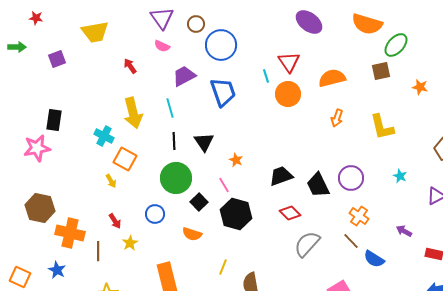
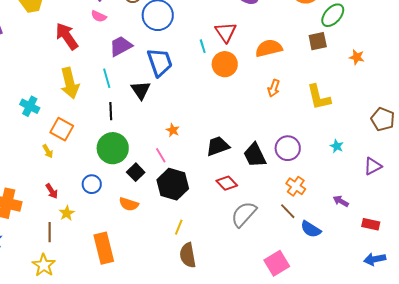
red arrow: (130, 66) -> (67, 36), size x1.8
cyan cross: (104, 136) -> (30, 106), moved
black triangle: (204, 142) -> (141, 90), moved
brown line: (98, 251) -> (50, 232), moved
yellow line: (223, 267) -> (179, 227), moved

